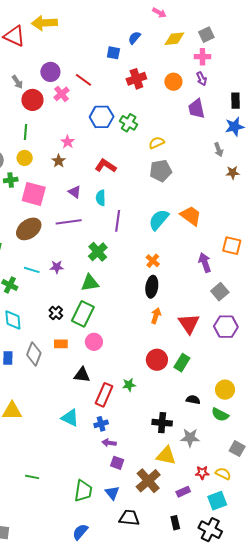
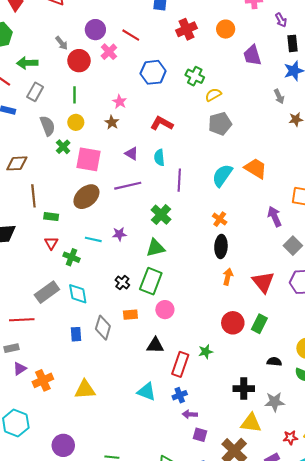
purple arrow: (201, 79) -> (281, 20), moved
green cross: (129, 123) -> (195, 76), moved
green cross: (11, 180) -> (63, 147), turned -32

